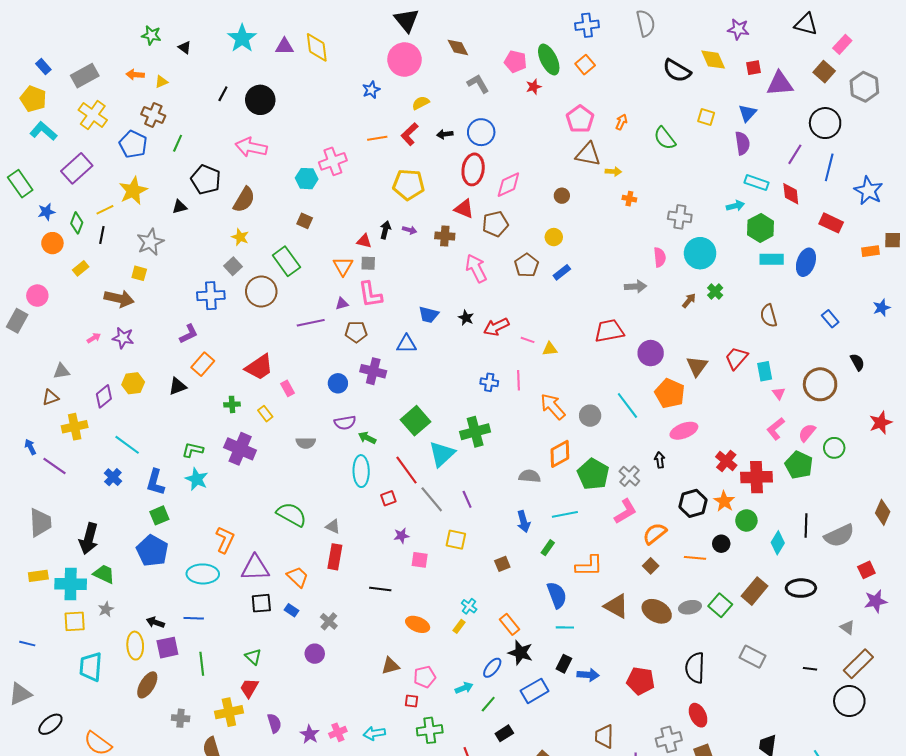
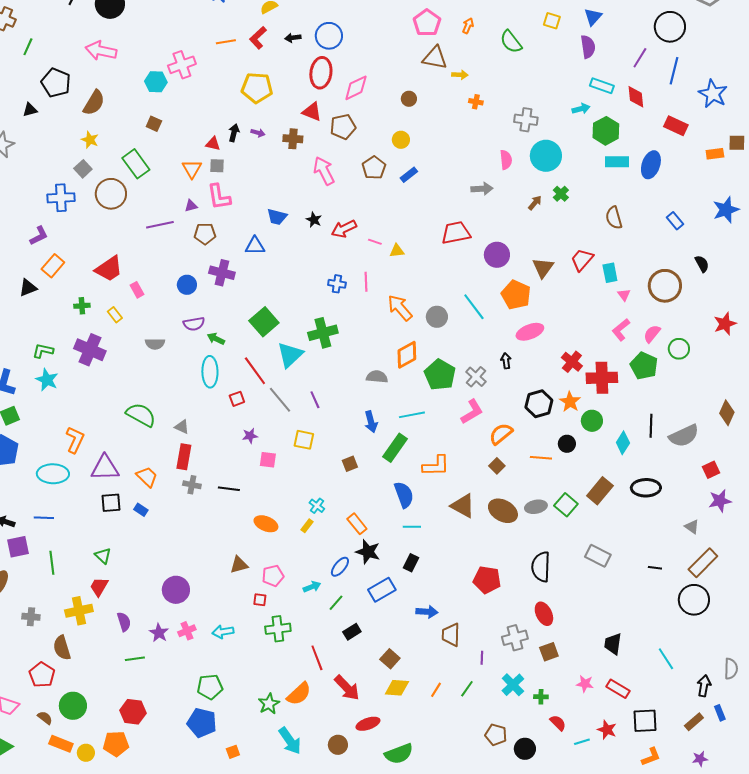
blue star: (882, 308) -> (726, 210), size x1.5
green rectangle: (548, 548) -> (395, 448), size x1.8
gray cross: (329, 621) -> (192, 485), moved, turned -30
purple circle: (315, 654) -> (176, 590), moved, size x1.4
blue arrow: (588, 675) -> (427, 612), moved

